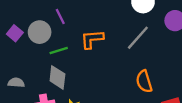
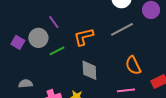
gray line: (138, 38) -> (122, 29), turned 30
gray diamond: (57, 77) -> (89, 70), moved

